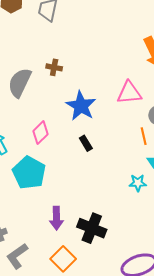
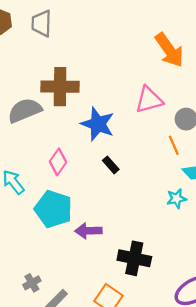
brown cross: (54, 67) -> (60, 87), size x2.0
gray semicircle: (20, 83) -> (25, 110), turned 52
purple arrow: (56, 218) -> (88, 231), moved, turned 100

